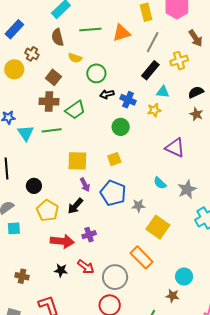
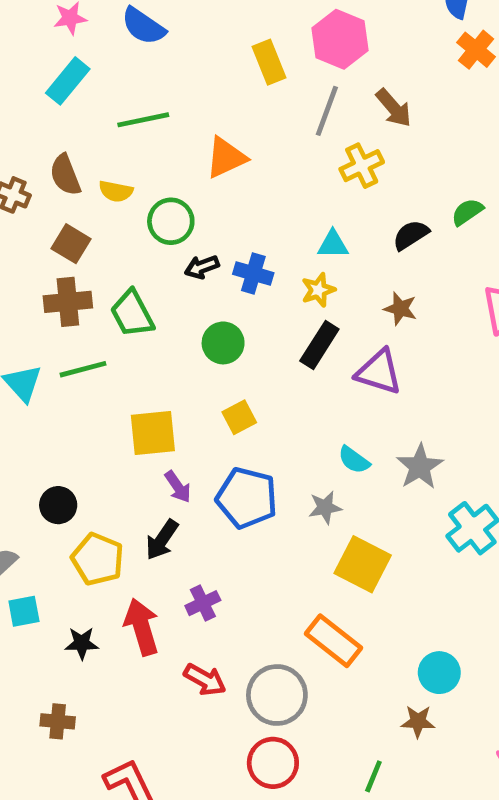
orange triangle: (121, 33) -> (226, 158), moved
brown semicircle: (58, 37) -> (65, 175), moved
gray line: (153, 42) -> (327, 111), moved
black rectangle: (150, 70) -> (319, 345), moved
green trapezoid: (75, 110) -> (132, 314), turned 105
brown star: (196, 114) -> (400, 309), moved
green circle: (121, 127) -> (223, 343), moved
gray star: (138, 206) -> (325, 507), moved
red arrow: (62, 241) -> (142, 627), turned -105
black star: (61, 270) -> (82, 643), moved

